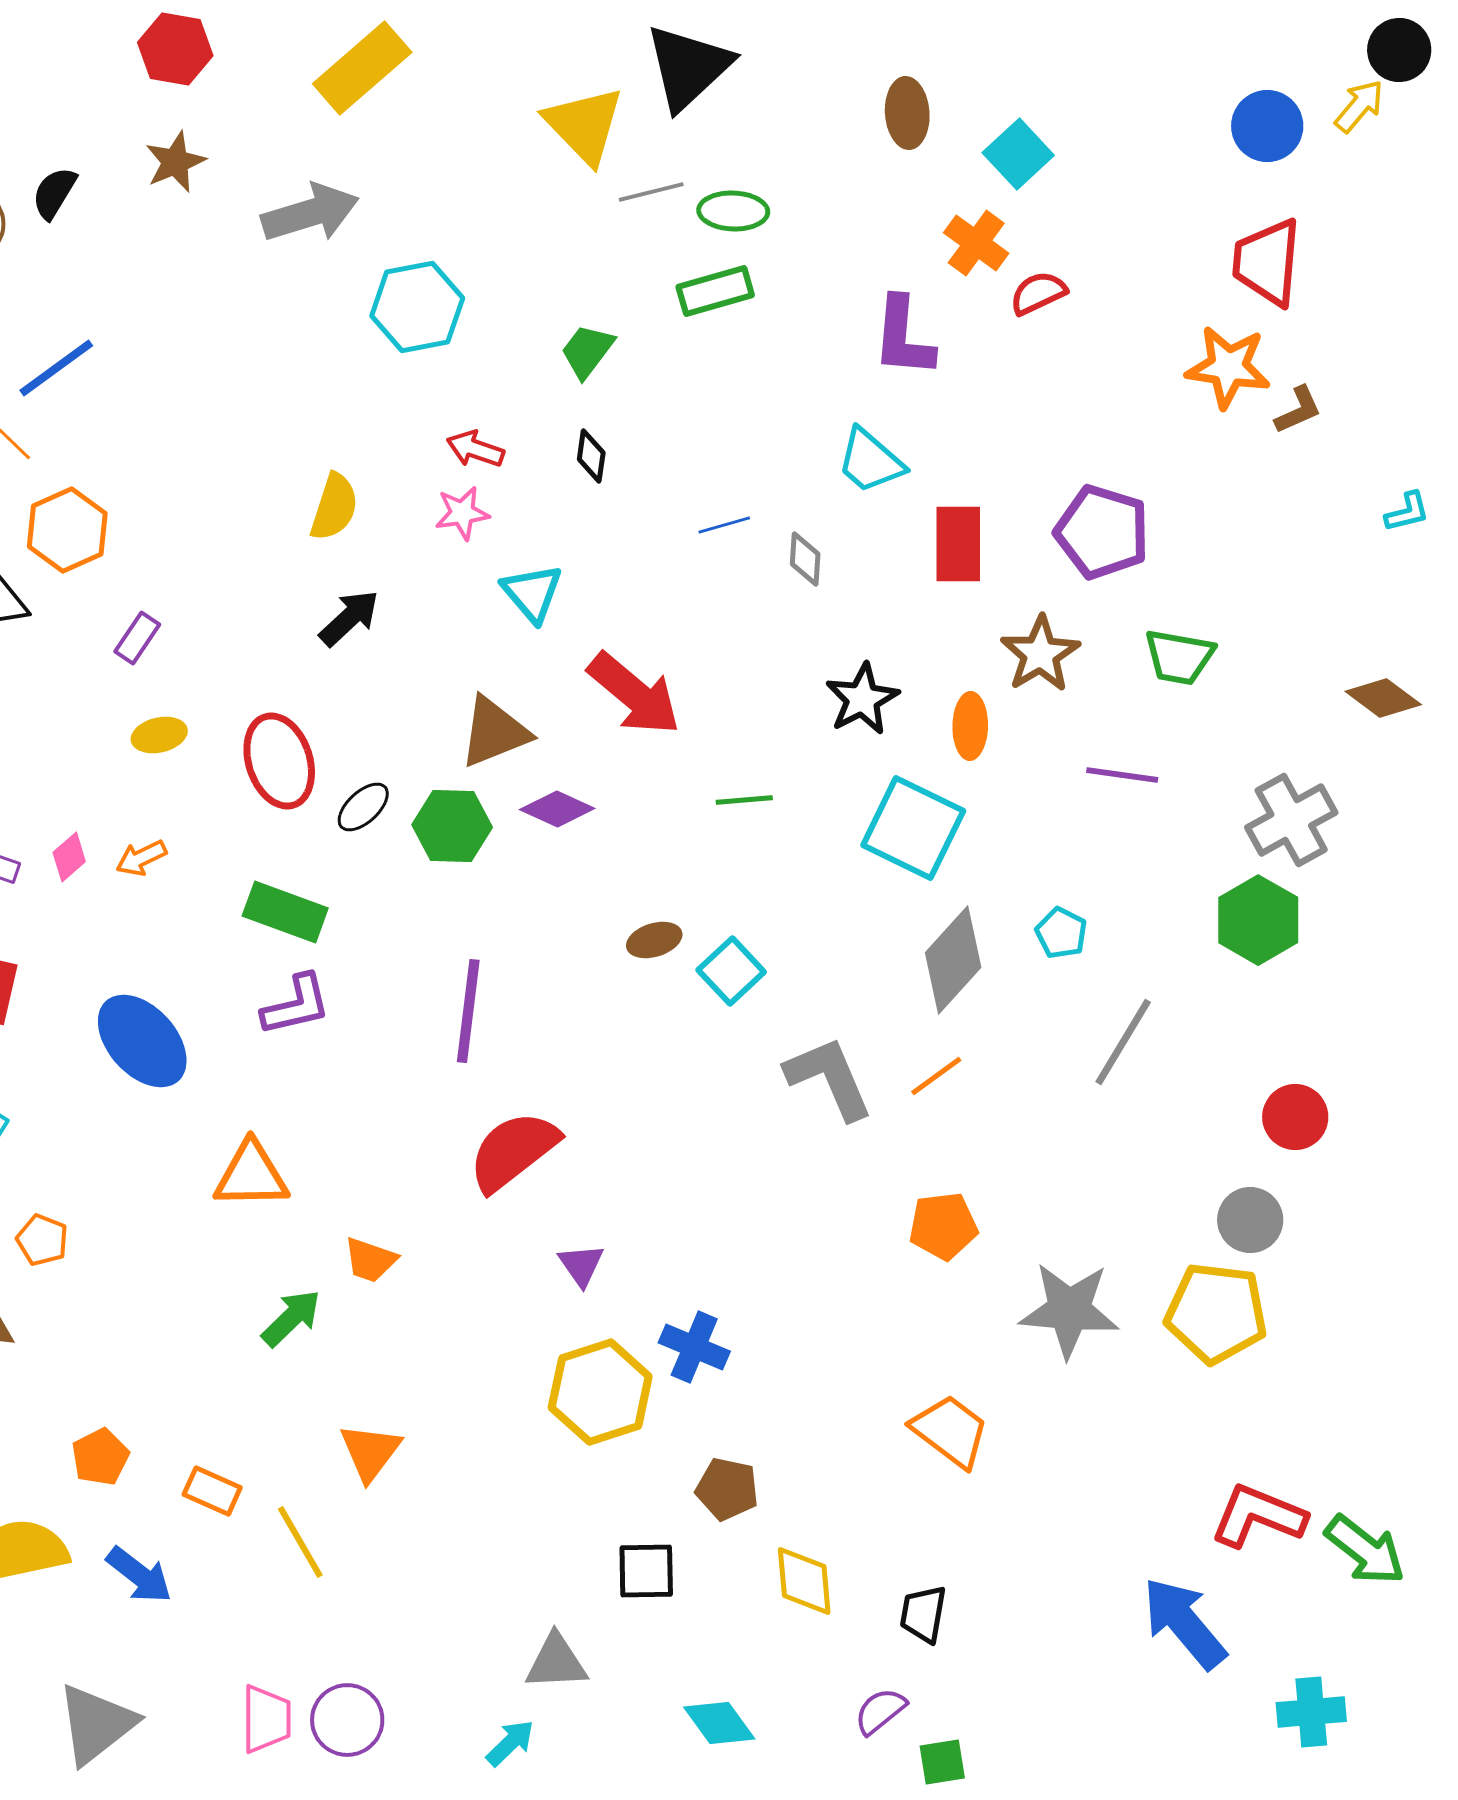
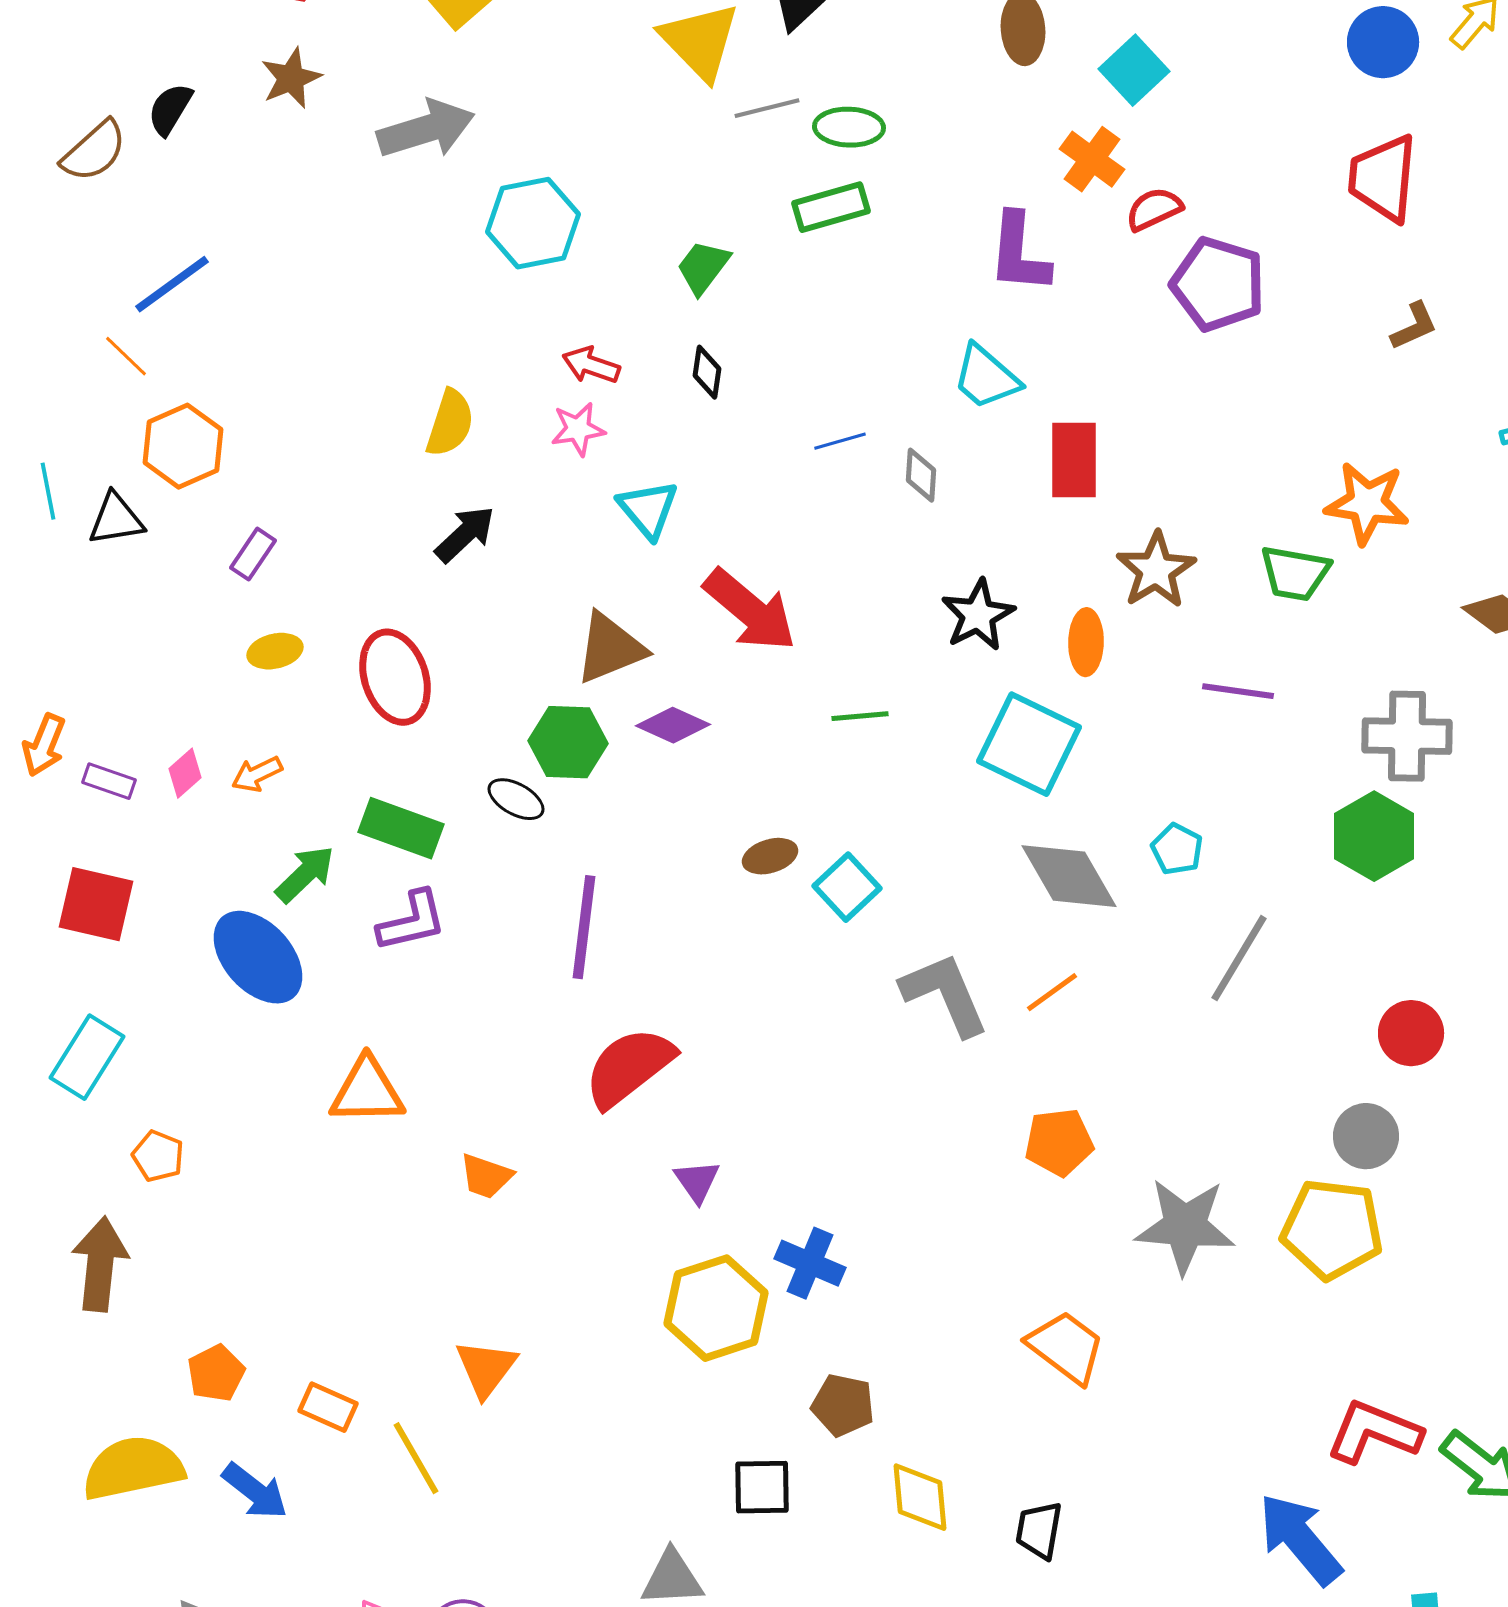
orange star: (1228, 367) -> (1367, 503), moved
purple pentagon: (1102, 532) -> (1218, 284), moved
black ellipse: (363, 807) -> (516, 799), moved, turned 72
gray cross: (1291, 820) -> (1407, 736), turned 30
gray diamond: (953, 960) -> (1069, 876), turned -72
green arrow: (291, 1318) -> (305, 874), moved

